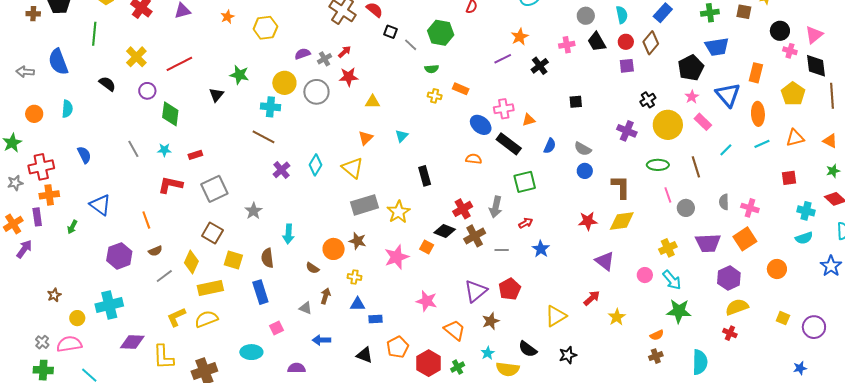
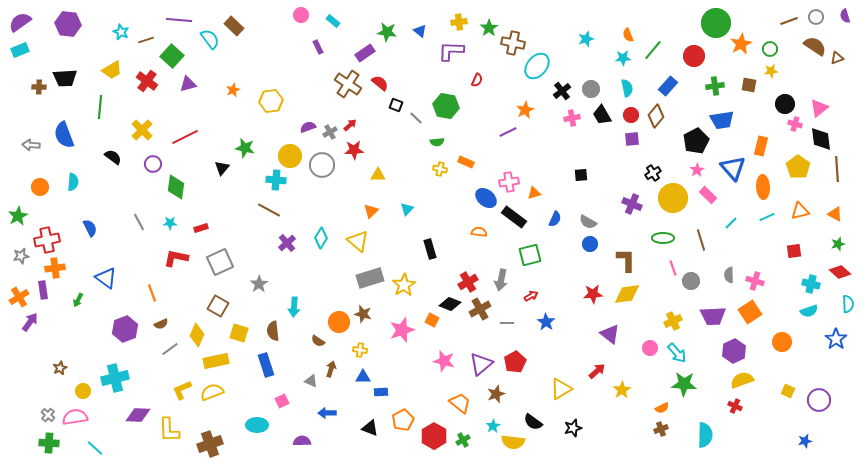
black cross: (540, 66) -> (562, 91), moved
pink star: (427, 301) -> (444, 361), moved

